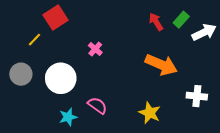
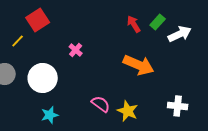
white cross: (197, 96) -> (178, 106), moved
pink semicircle: (97, 106) -> (101, 104), moved

